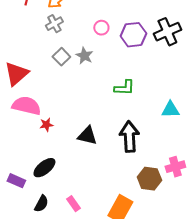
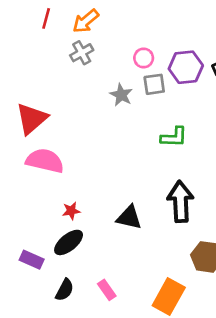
gray square: (61, 57) -> (154, 84), moved, turned 36
red star: (46, 125) -> (71, 211), moved
black triangle: (87, 136) -> (129, 217), moved

